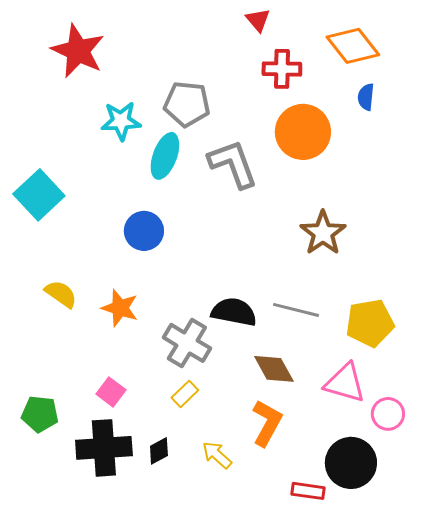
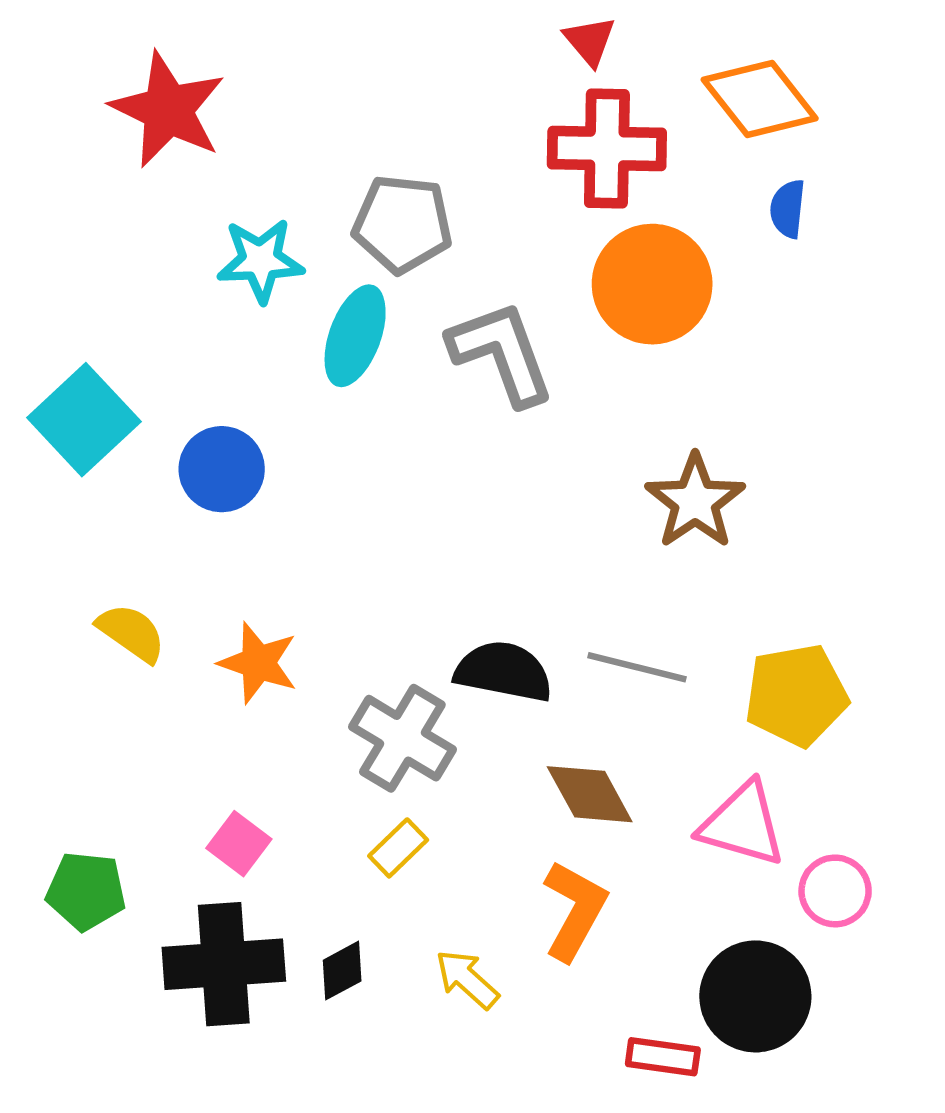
red triangle: (258, 20) -> (590, 41), moved
red cross: (282, 69) -> (607, 149), size x1.4
blue circle: (144, 231) -> (222, 469), moved

